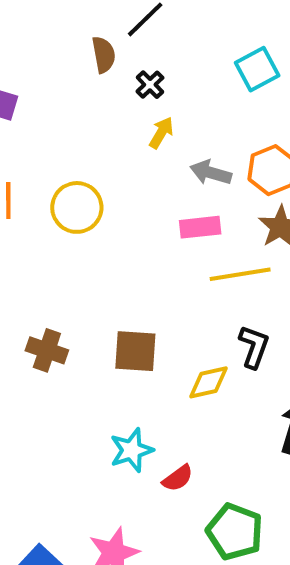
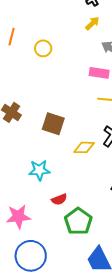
yellow circle: (77, 207) -> (43, 48), size x0.7
red semicircle: (178, 478) -> (59, 199), moved

